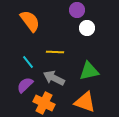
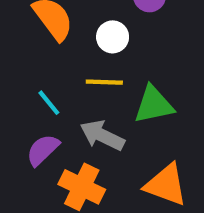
white circle: (87, 28) -> (113, 37), moved
green triangle: (89, 71) -> (154, 105), moved

